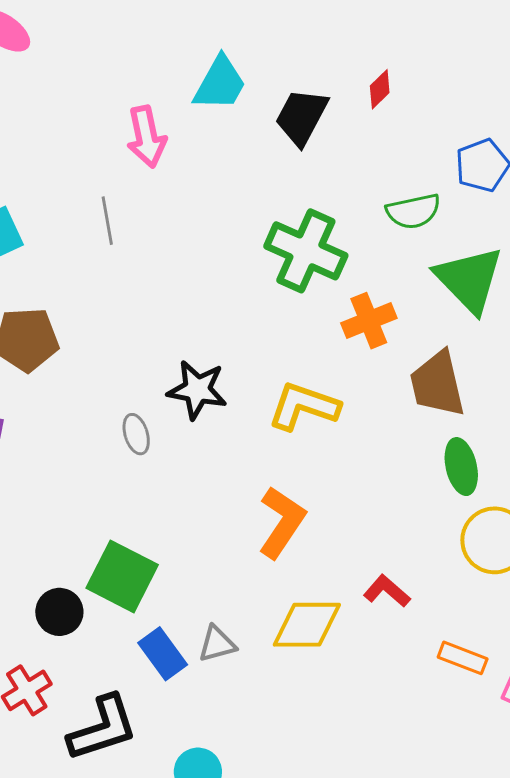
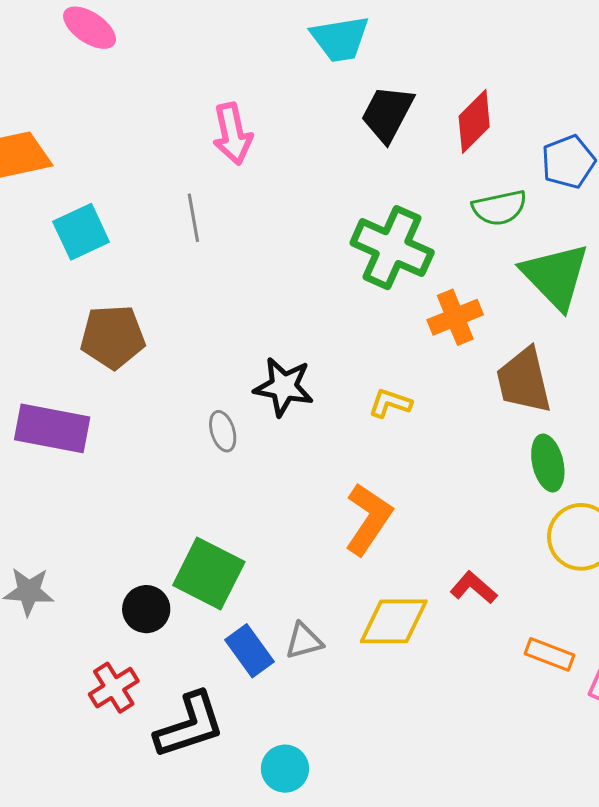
cyan trapezoid: (220, 83) -> (340, 39), moved, turned 52
red diamond: (380, 89) -> (474, 121), moved, size x1.6
yellow L-shape: (304, 406) -> (390, 403), size x0.6

